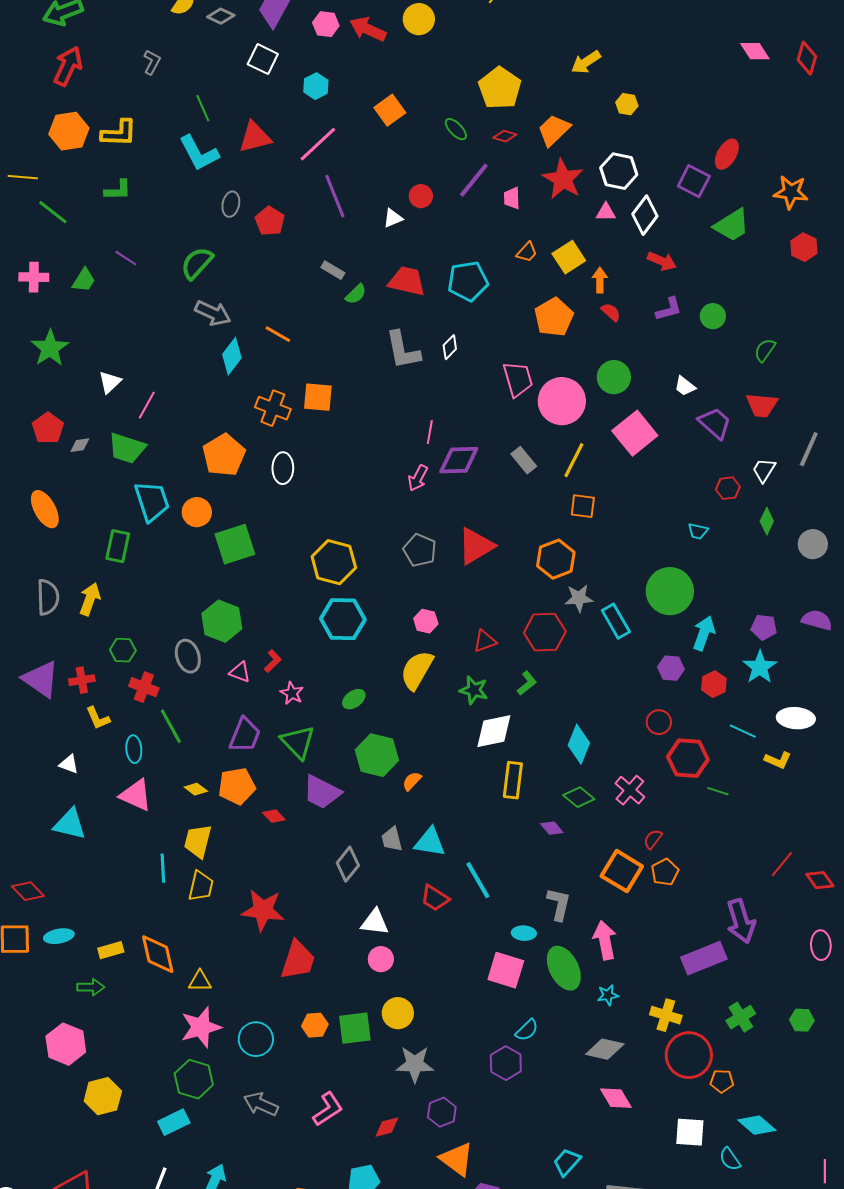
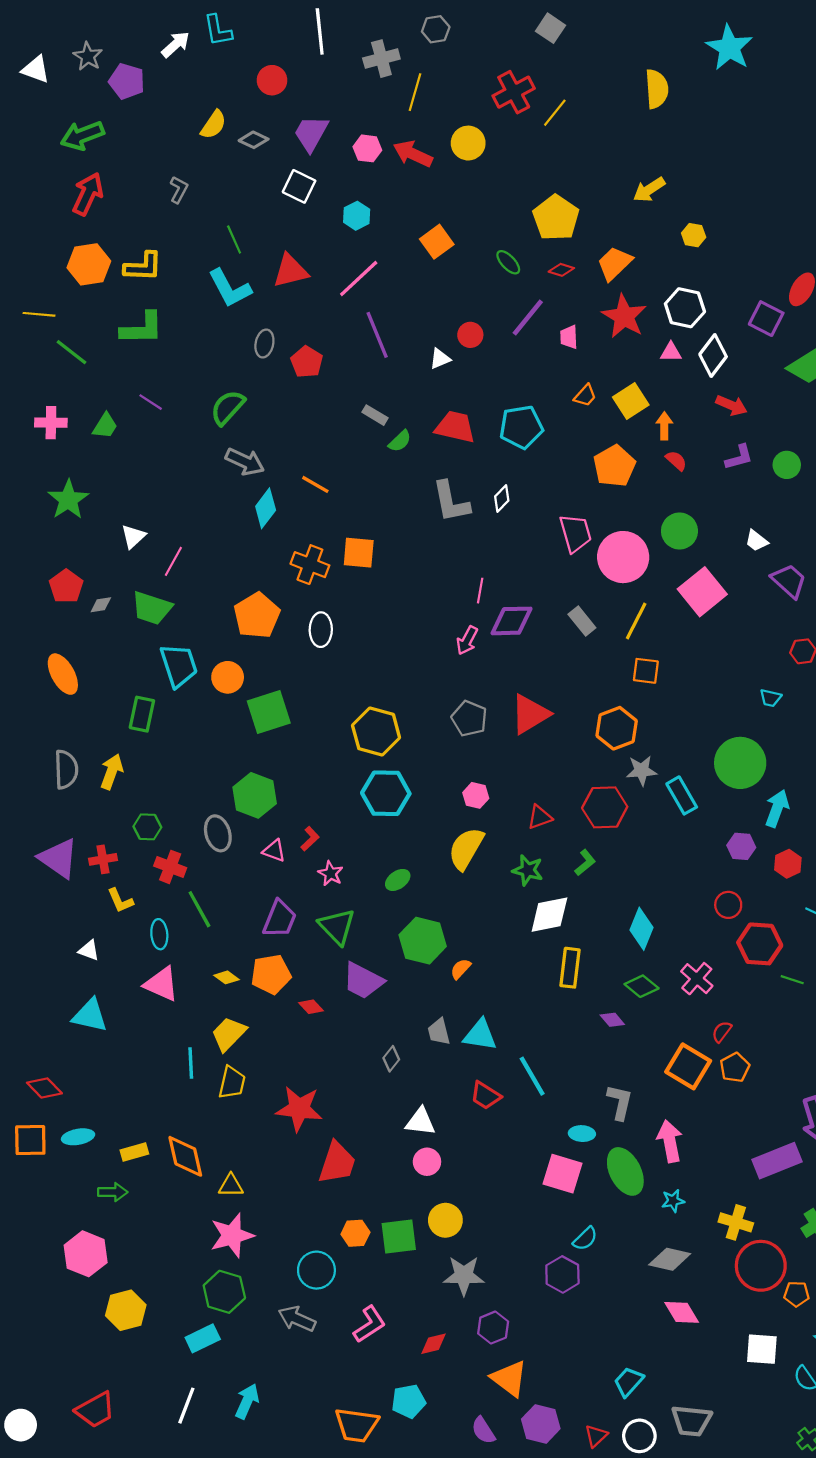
green L-shape: (118, 190) -> (142, 328), size x1.5
yellow trapezoid: (198, 841) -> (229, 1034), turned 30
gray diamond: (348, 864) -> (391, 1059), size x0.7
cyan circle: (256, 1039) -> (316, 1270), moved

